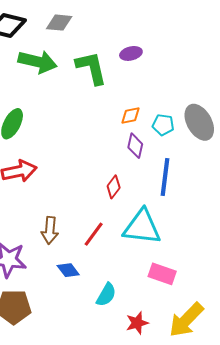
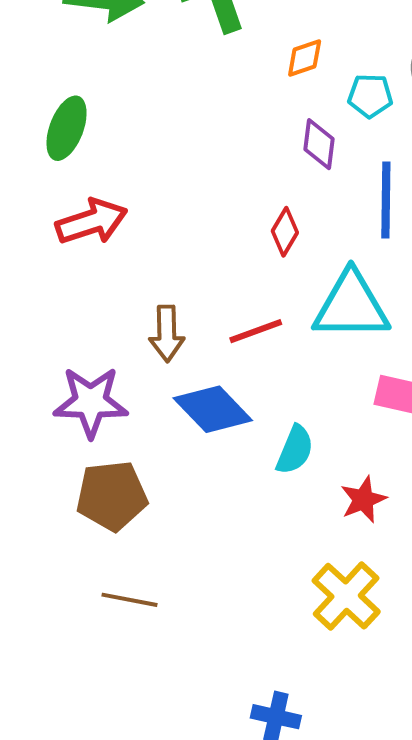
orange diamond: (130, 115) -> (305, 58), moved
red line: (94, 234) -> (256, 331), turned 40
blue diamond: (68, 270) -> (213, 409), size x1.6

